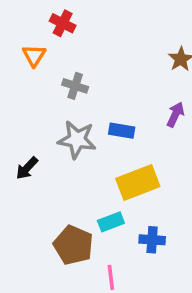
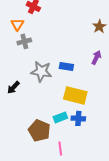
gray cross: (75, 86) -> (24, 41), moved, turned -32
yellow rectangle: (138, 183) -> (75, 95), turned 35
blue cross: (152, 240) -> (78, 118), moved

